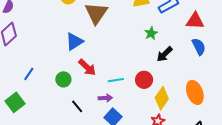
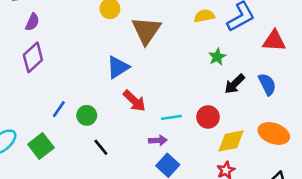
blue semicircle: (199, 47) -> (267, 84), moved
green circle: (63, 79) -> (87, 115), moved
orange ellipse: (195, 92) -> (274, 133), turned -50
yellow diamond: (162, 98) -> (231, 141), turned 45
black line: (77, 106) -> (101, 147), moved

